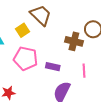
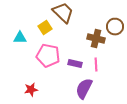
pink line: (84, 71) -> (96, 65), moved

